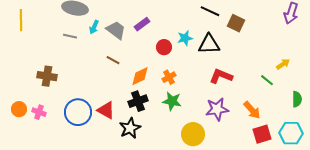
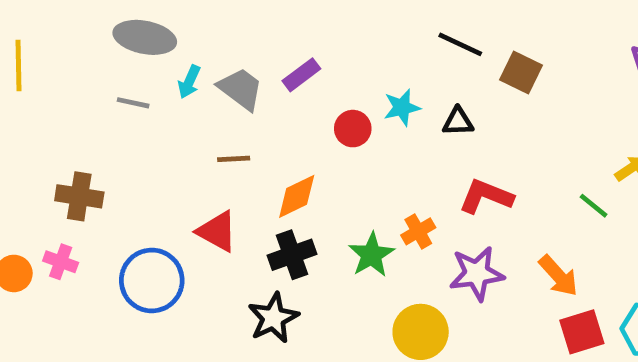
black triangle: (209, 44) -> (458, 122), size x0.6
brown line: (113, 60) -> (234, 159), turned -32
orange cross: (169, 77) -> (418, 231), moved
green star: (172, 101) -> (371, 255), turned 30
red triangle: (106, 110) -> (217, 231), moved
pink cross: (39, 112) -> (61, 262), moved

